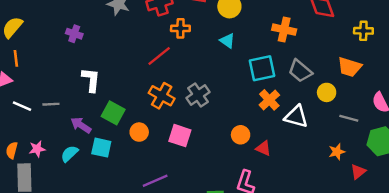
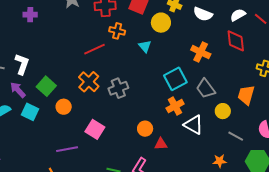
purple cross: (74, 34) -> (30, 15), turned -32
cyan triangle: (227, 41) -> (145, 46), moved
orange trapezoid: (349, 67) -> (246, 95), turned 75
cyan square: (262, 68) -> (175, 79), turned -30
white L-shape: (91, 80) -> (22, 64), moved
pink square: (180, 136) -> (95, 129), moved
red triangle: (263, 148) -> (161, 144), turned -40

